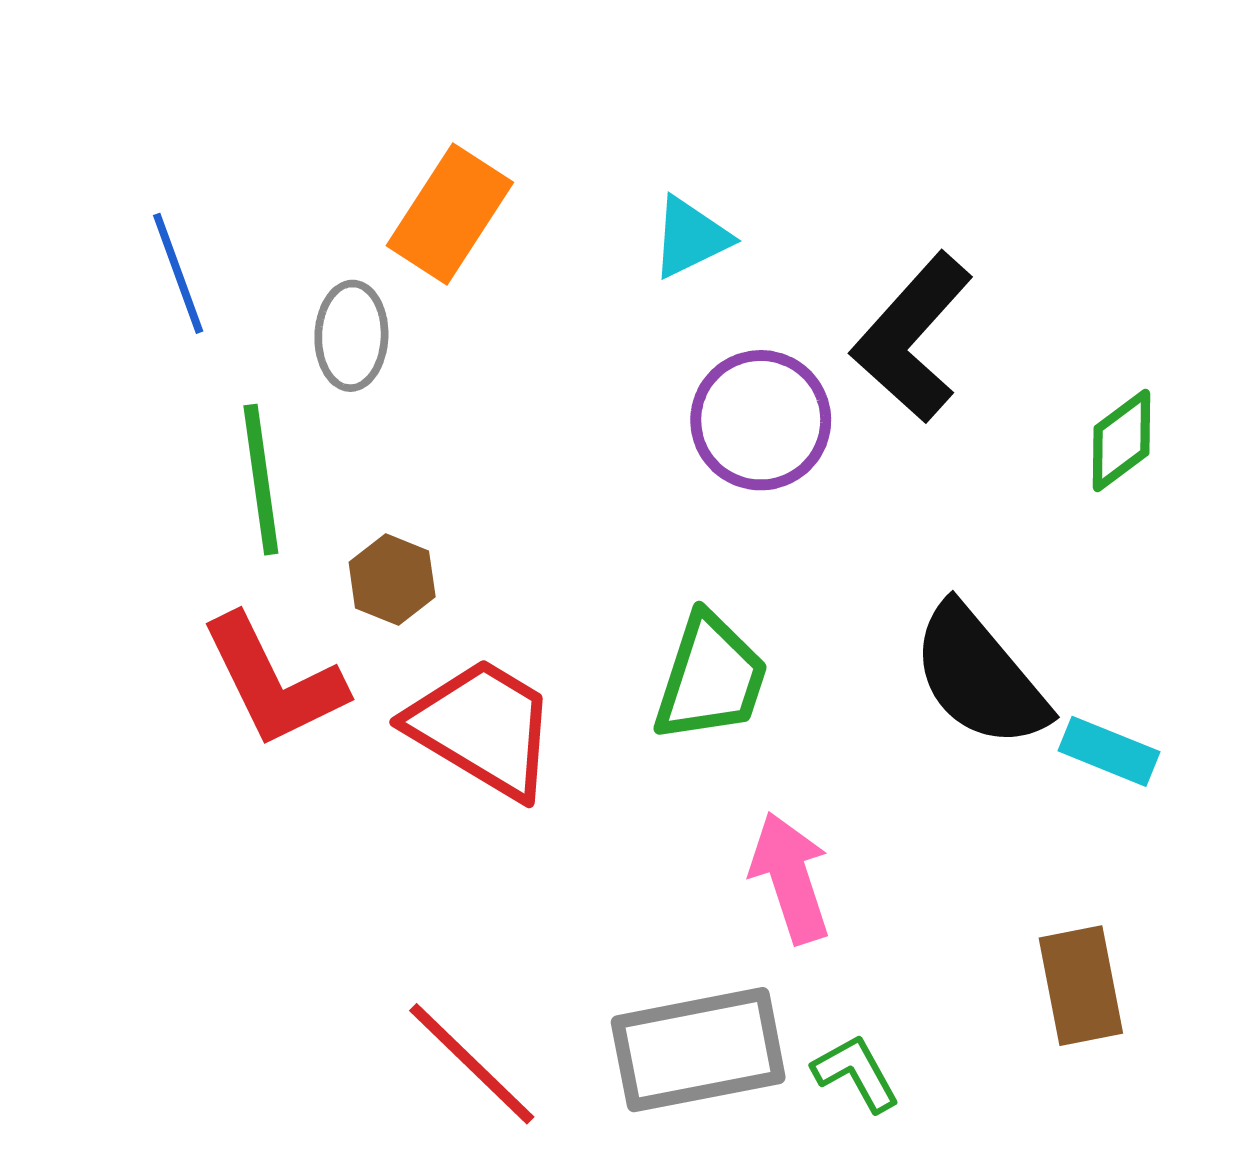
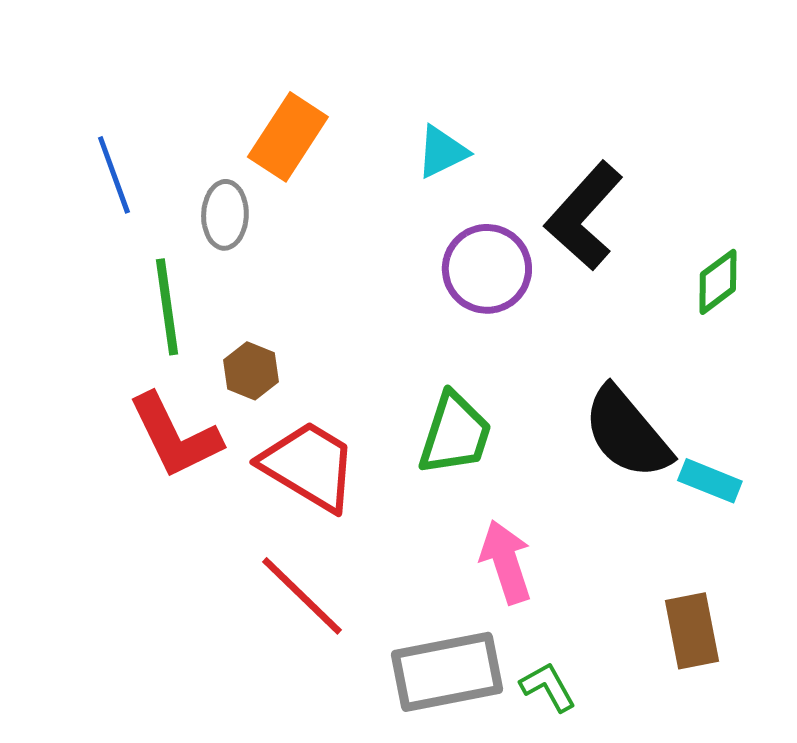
red line: (472, 1064) -> (302, 596), moved

